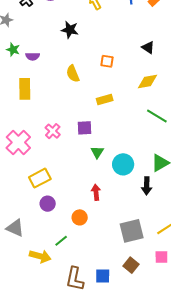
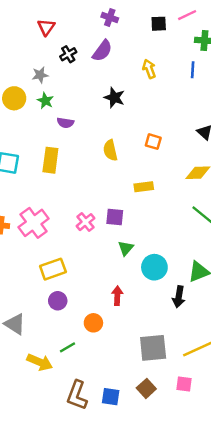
green star: (13, 50) -> (45, 101), moved
pink cross: (53, 131) -> (85, 222), moved

